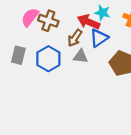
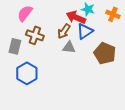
brown cross: (48, 21) -> (35, 35), moved
blue hexagon: (48, 59) -> (27, 73), moved

